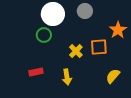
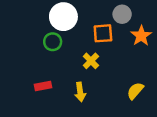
gray circle: (85, 11) -> (122, 14), moved
orange square: (99, 47) -> (103, 33), moved

